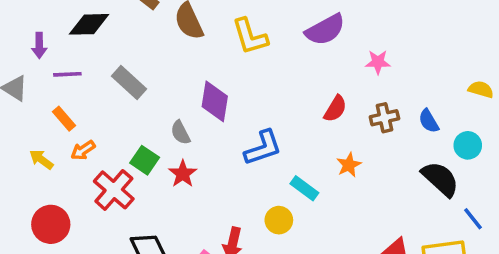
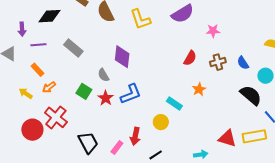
blue L-shape: (263, 148) -> (131, 94), moved
red cross: (114, 190) -> (56, 117), moved

